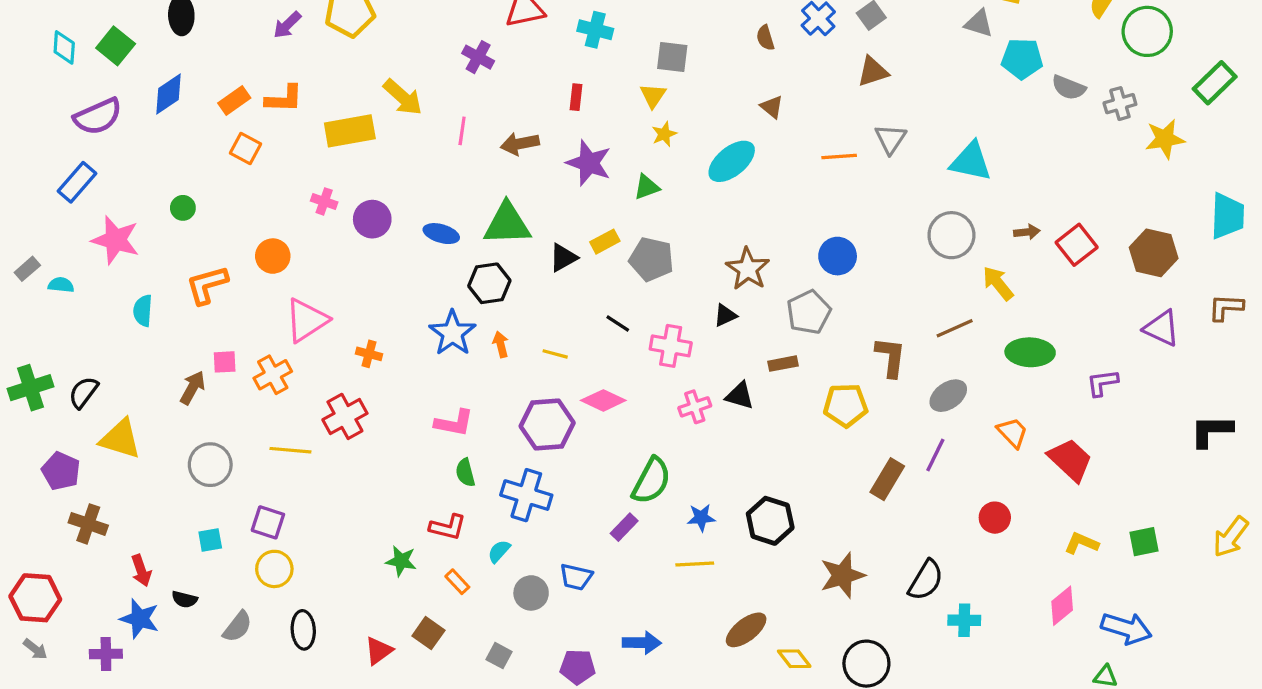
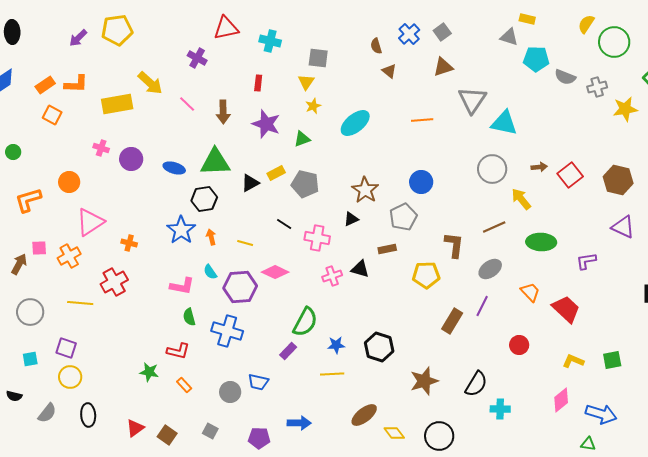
brown triangle: (772, 107) -> (389, 71), moved
pink line: (462, 131) -> (187, 104), turned -54
gray triangle: (890, 139) -> (472, 100), moved, size x1.4
brown arrow: (520, 144) -> (223, 112), turned -80
cyan semicircle: (499, 551) -> (210, 272), moved, turned -77
brown square: (428, 633) -> (167, 435), moved

